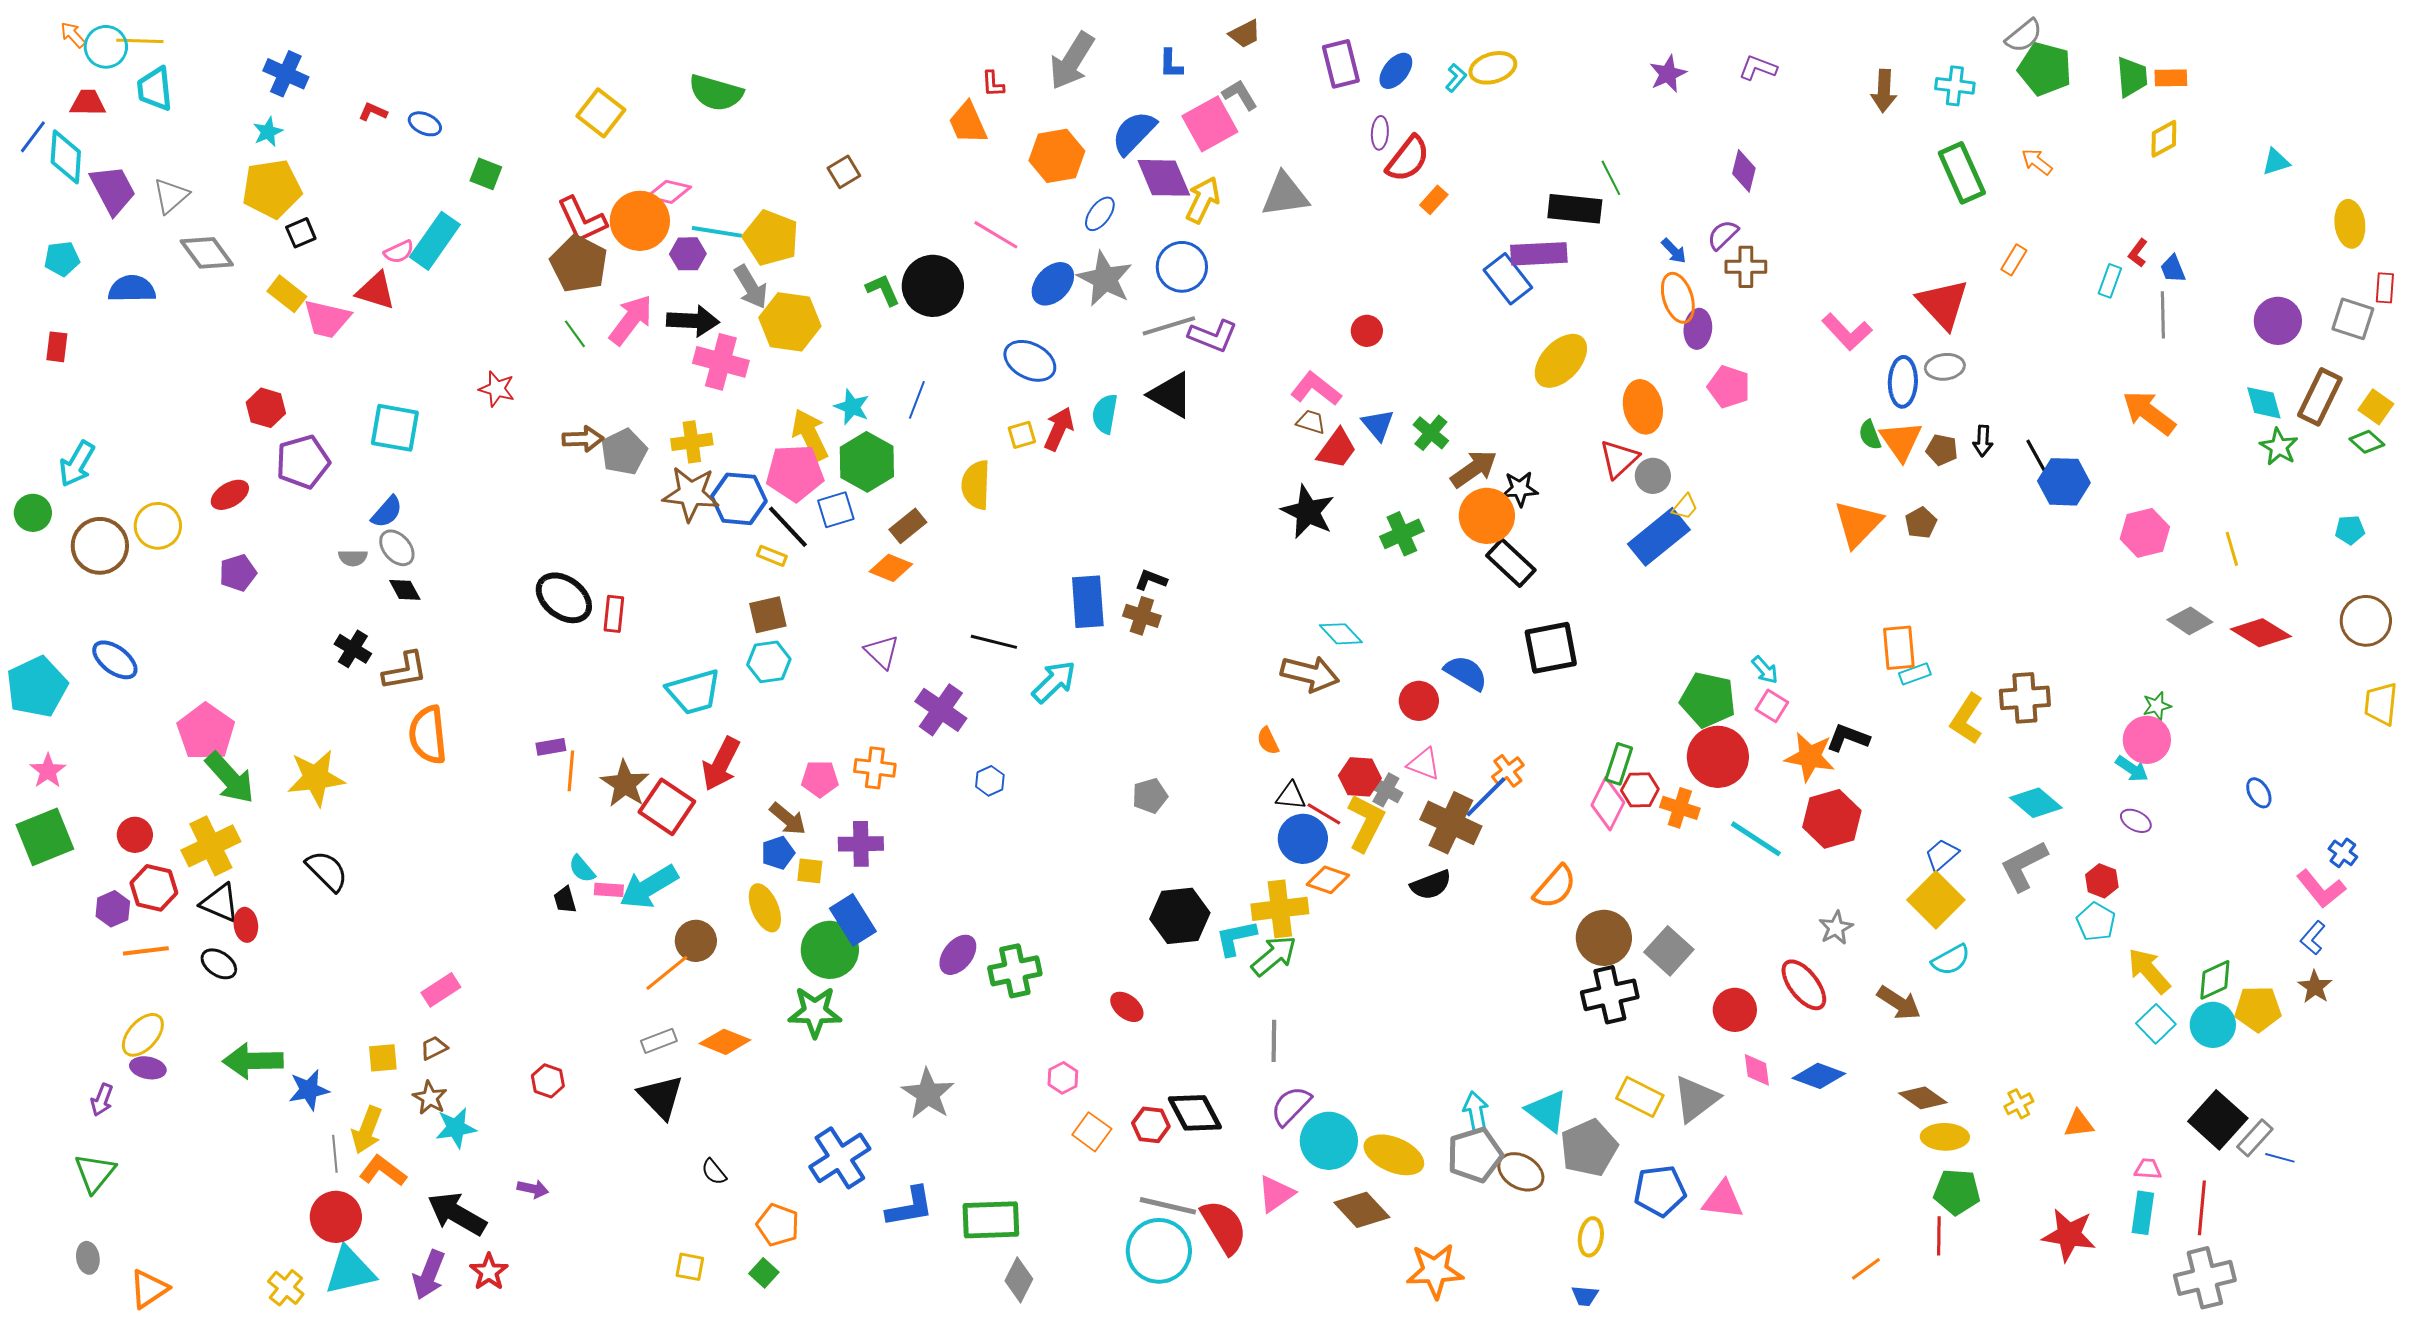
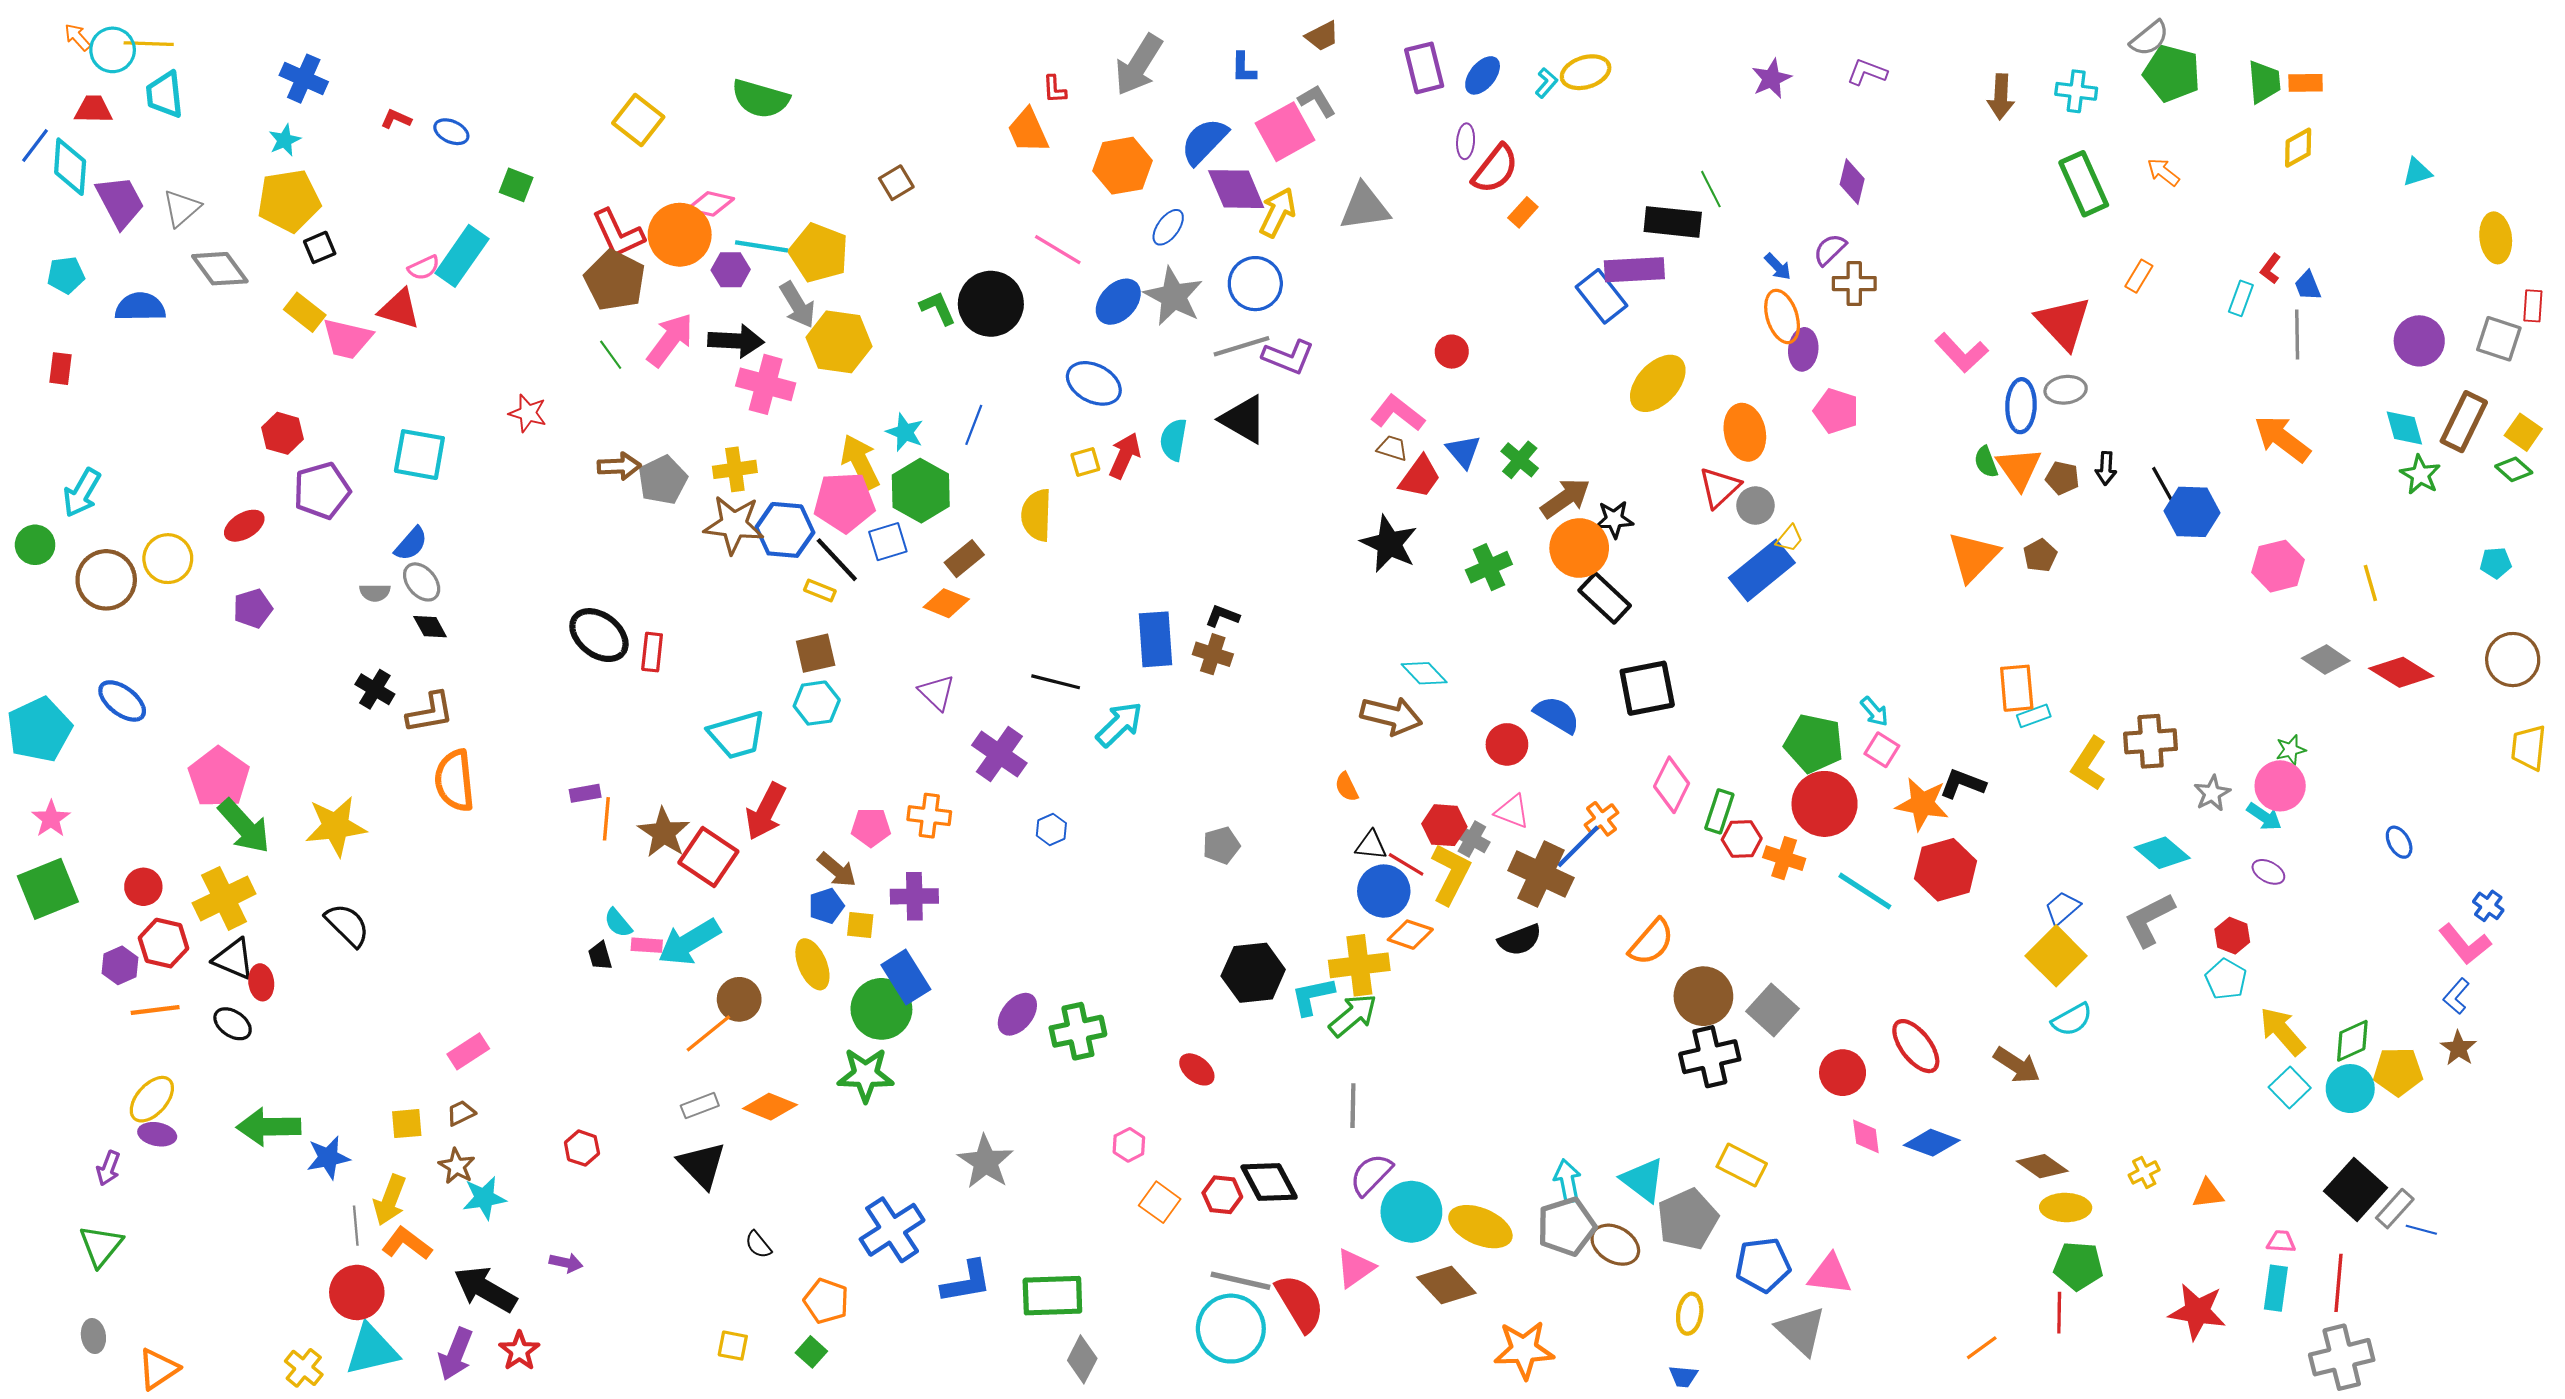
pink diamond: (1608, 804) -> (1672, 785), moved
gray star: (1836, 928) -> (2212, 793), moved
gray triangle: (1696, 1099) -> (1801, 1331), moved, turned -40

